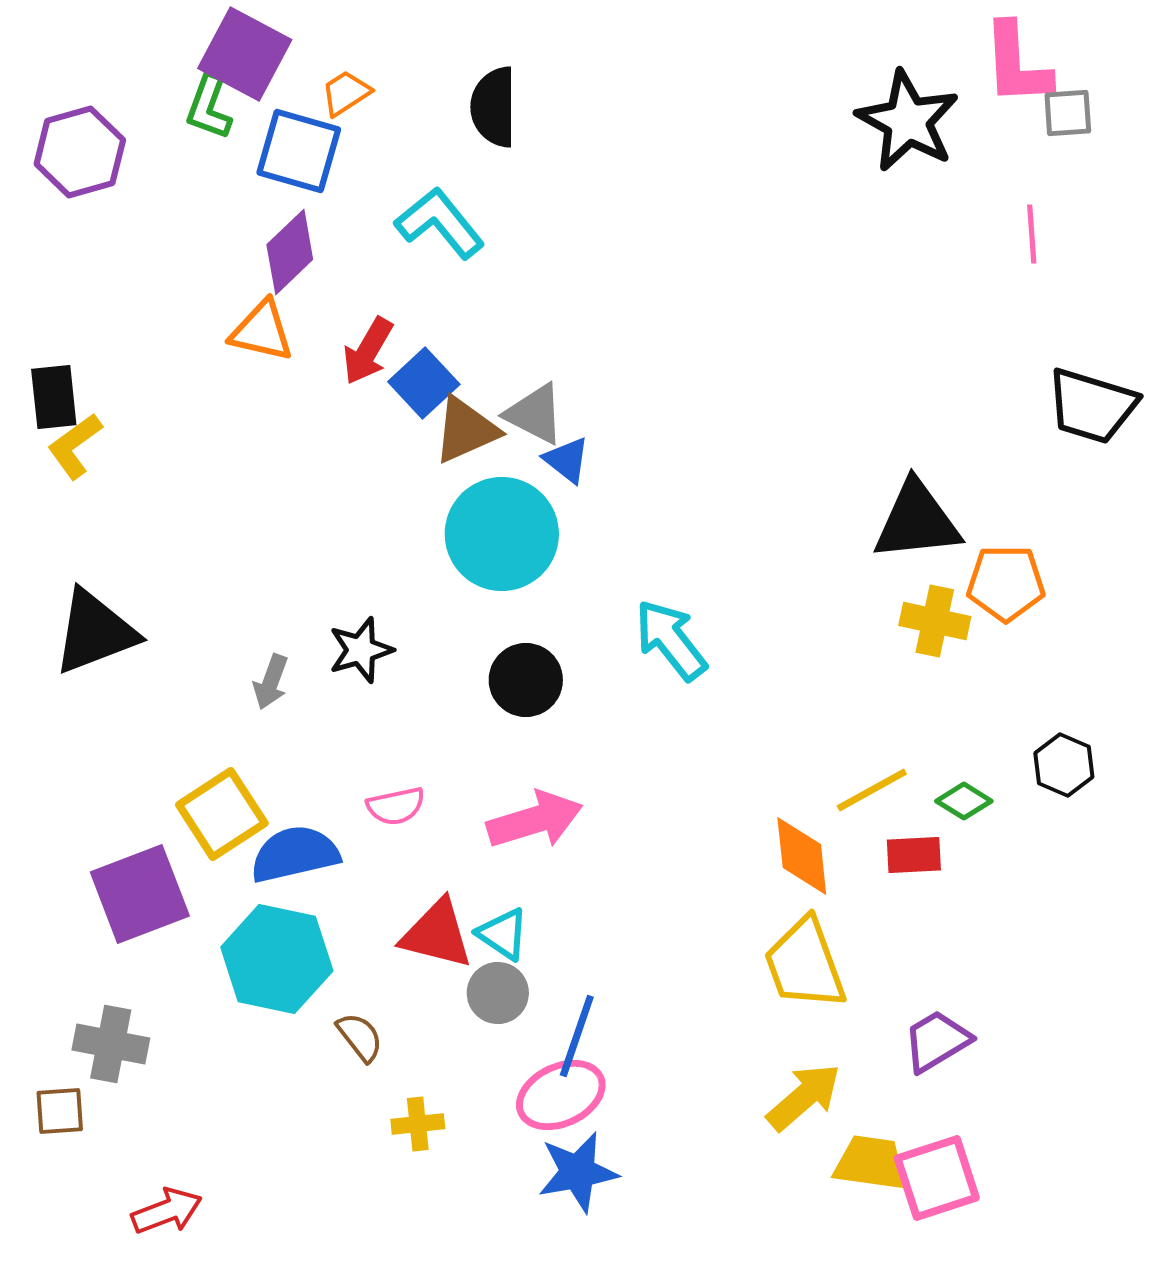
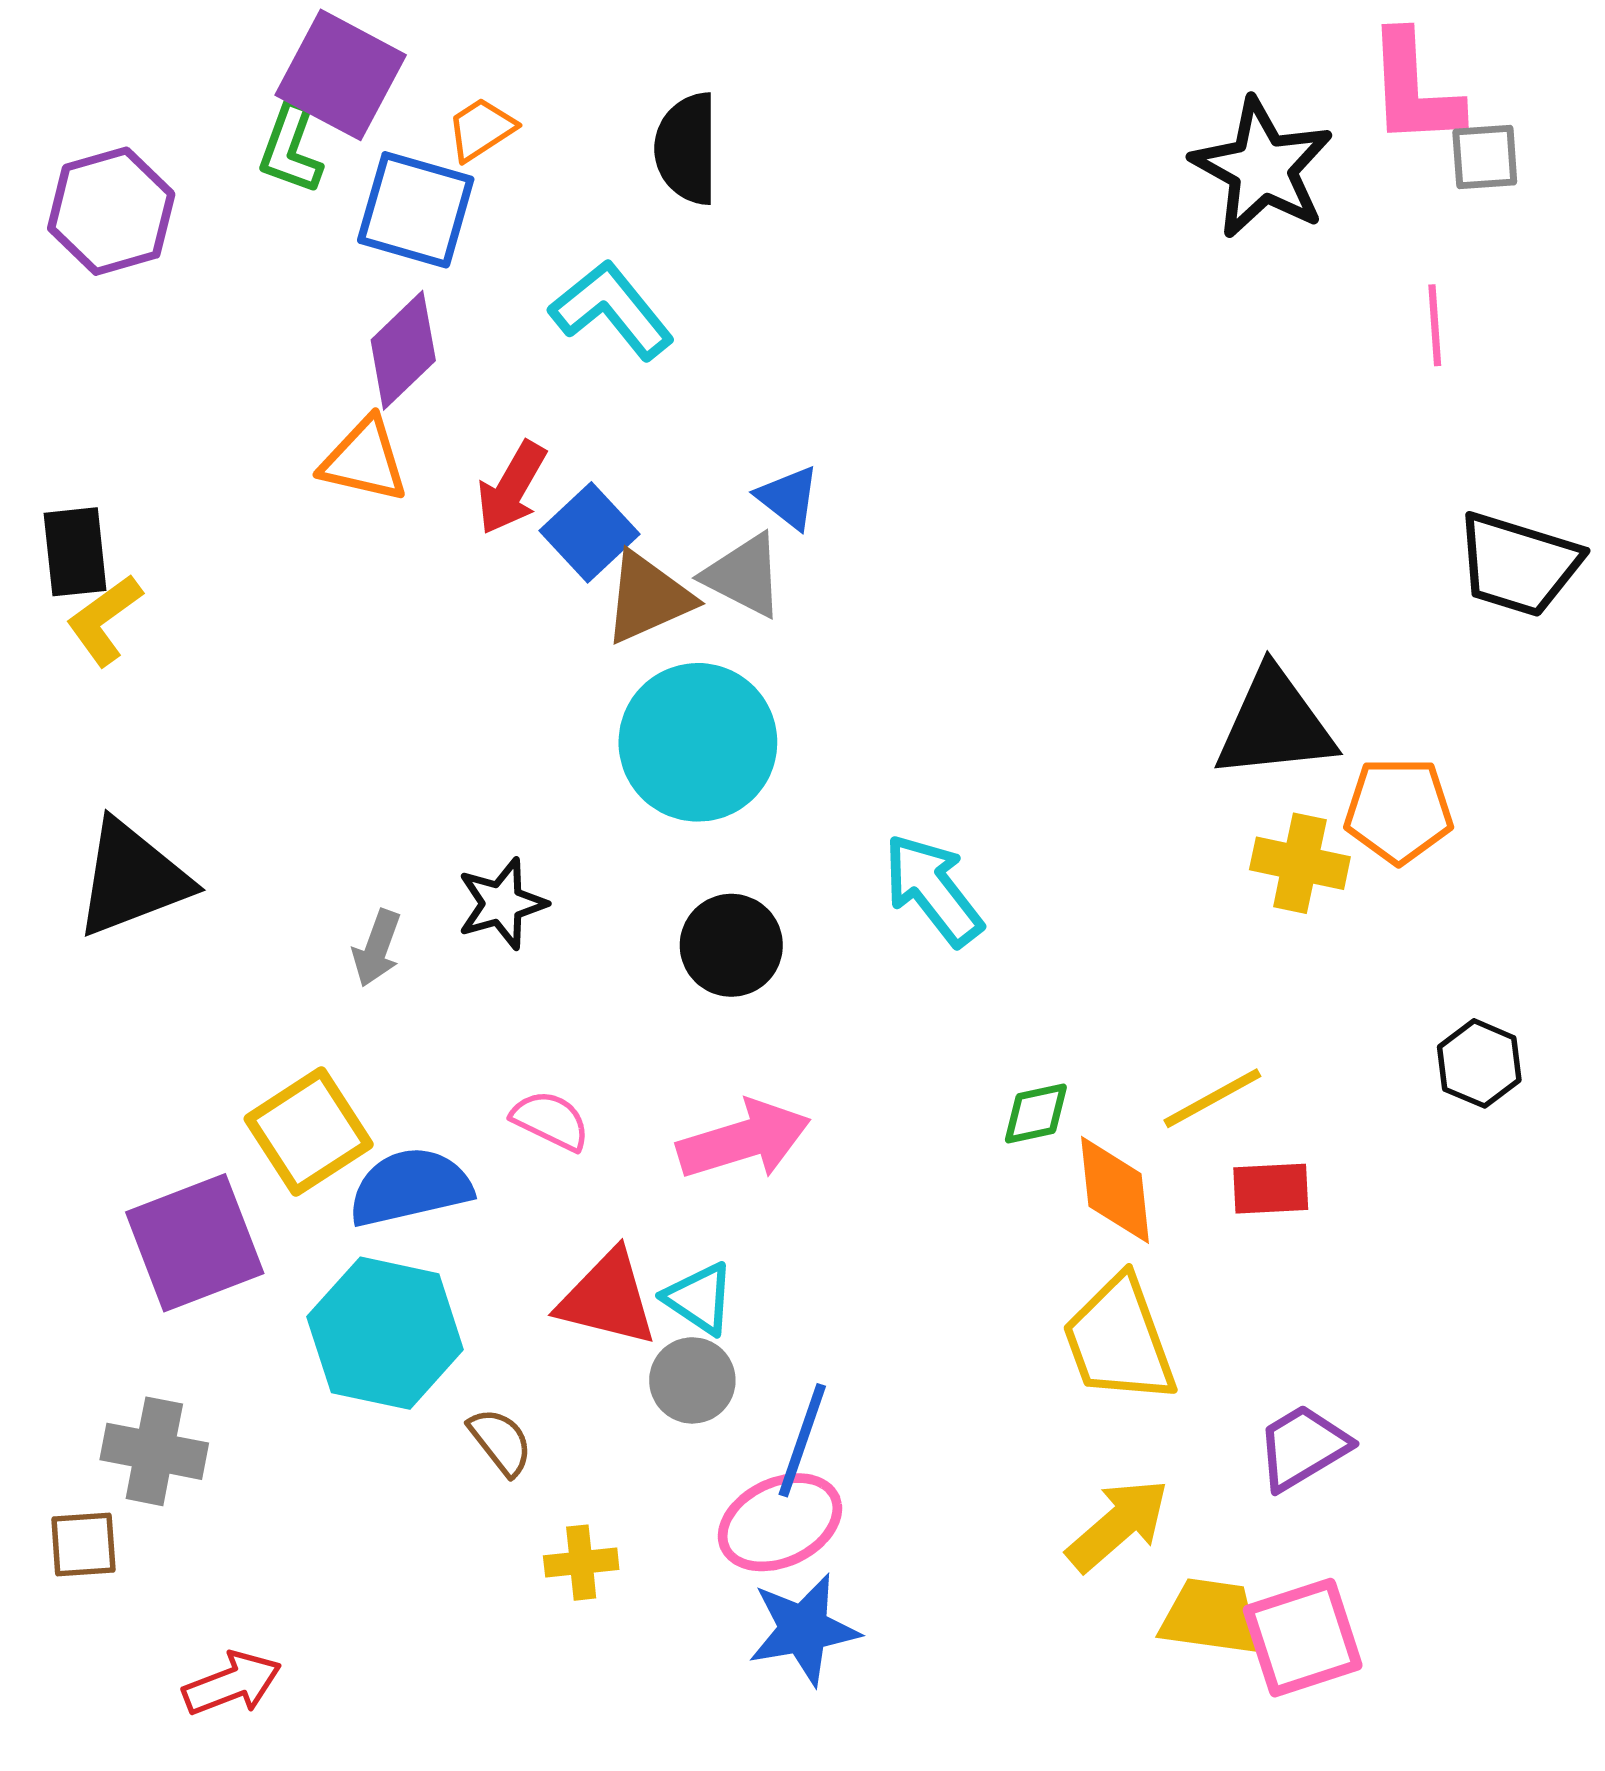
blue triangle: (567, 460) -> (788, 498), moved
green diamond: (964, 801) -> (1036, 1114), moved, turned -44
pink semicircle: (396, 806) -> (551, 1120), turned -142

